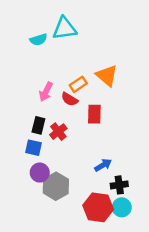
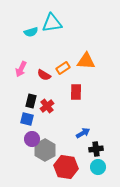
orange triangle: (107, 76) -> (86, 61), turned -36
pink arrow: (46, 92) -> (21, 69), moved
red semicircle: (70, 99) -> (44, 75), moved
red hexagon: (98, 207) -> (66, 167), moved

